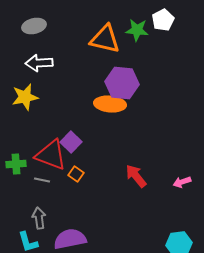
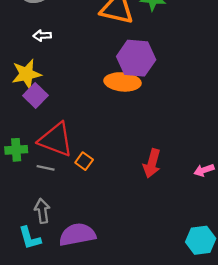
white arrow: (39, 63) -> (42, 36), size x0.6
purple square: (71, 142) -> (35, 95), moved
red arrow: (136, 176) -> (152, 163), turned -125

